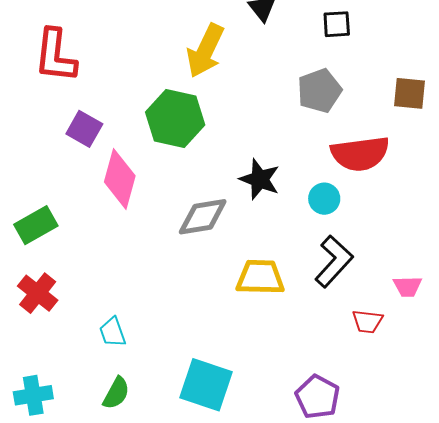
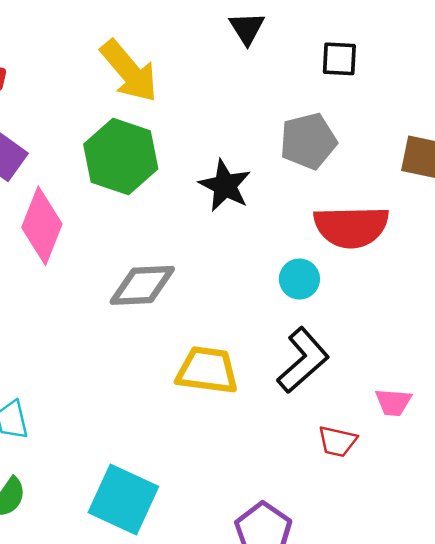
yellow arrow: (205, 51) -> (129, 71), moved, turned -72
black star: (260, 179) -> (225, 186), moved

